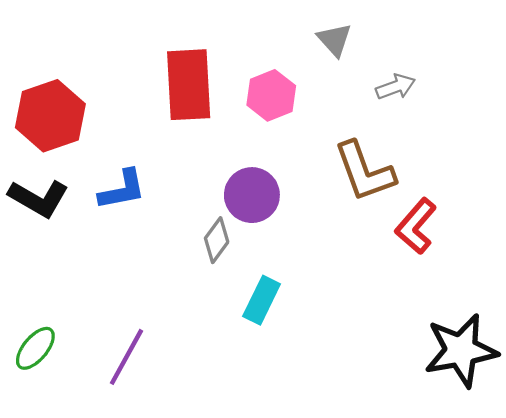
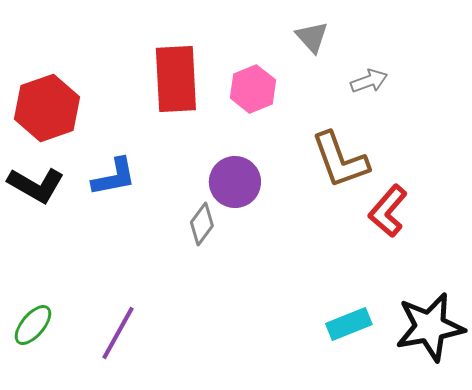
cyan rectangle: (262, 300) -> (349, 324), moved, turned 42

